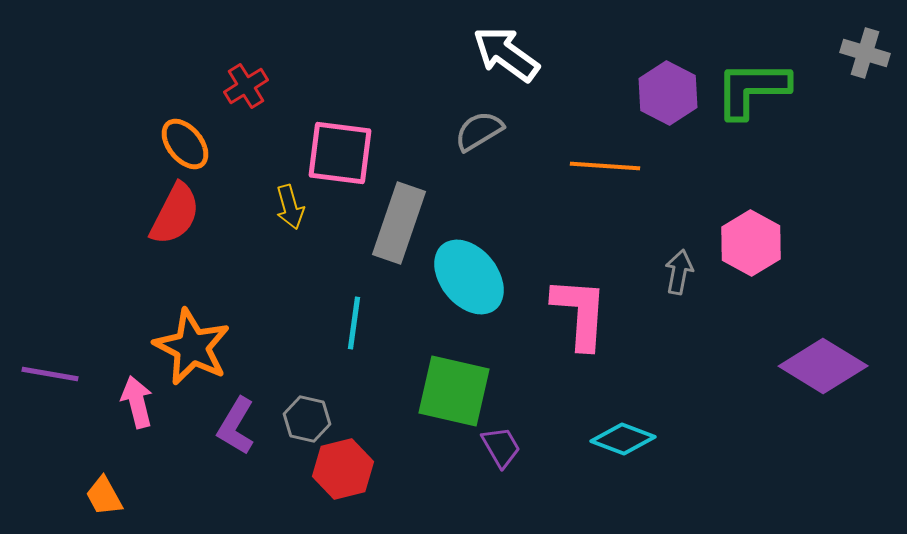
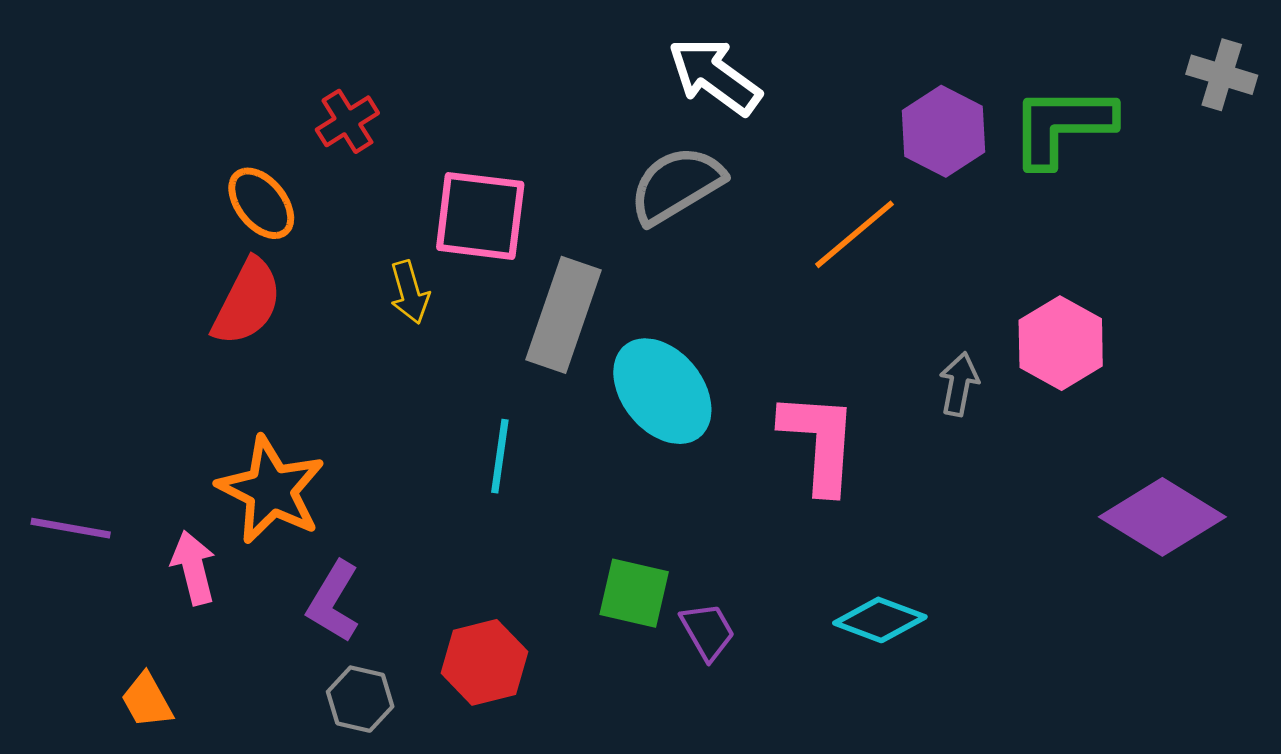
gray semicircle: (479, 131) -> (677, 185), size x1.4
orange line: (605, 166) -> (854, 234), turned -44
green square: (454, 391) -> (634, 593), moved, size x0.7
gray hexagon: (307, 419) -> (360, 699), moved

